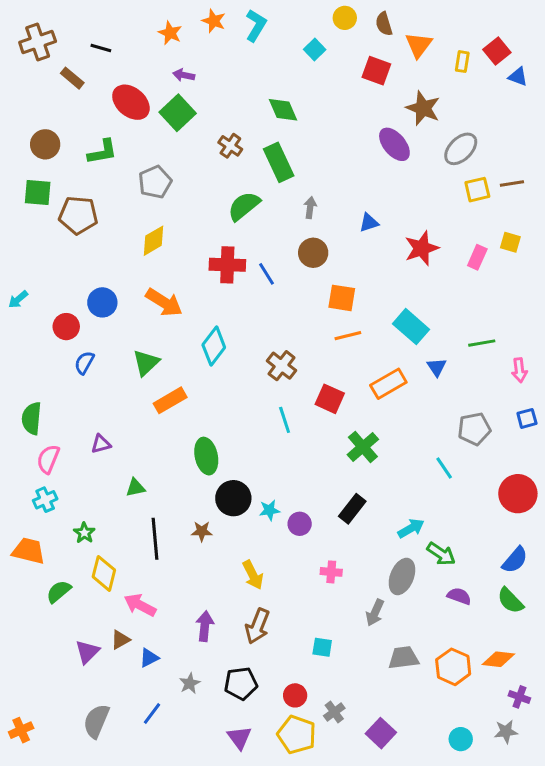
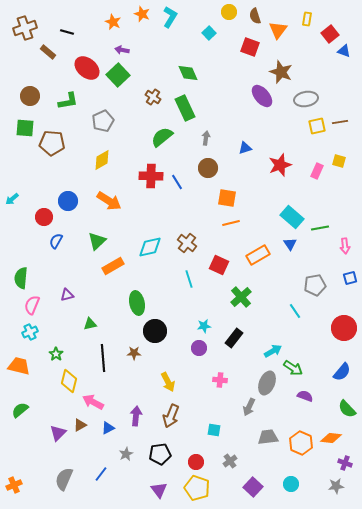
yellow rectangle: (462, 62) -> (307, 19), moved
gray ellipse: (461, 149) -> (306, 99), turned 35
cyan rectangle: (411, 327) -> (292, 217), moved
cyan diamond: (214, 346) -> (150, 247), moved, turned 40
cyan star: (269, 510) -> (204, 326), moved
green semicircle: (59, 592) -> (20, 410), moved
green semicircle: (510, 601) -> (347, 409), moved
blue triangle: (149, 658) -> (108, 428), moved
gray cross: (334, 712) -> (230, 461), moved
cyan circle: (461, 739) -> (291, 484), moved

